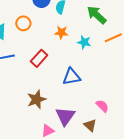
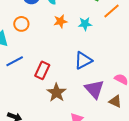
red rectangle: (39, 58) -> (42, 70), moved
purple triangle: (65, 116) -> (94, 89), moved

